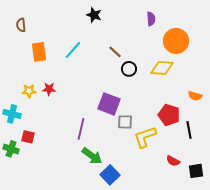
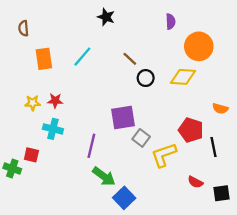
purple square: (109, 104) -> (123, 118), turned -30
cyan cross: (12, 114) -> (53, 129), moved
gray square: (125, 122) -> (141, 138), turned 35

